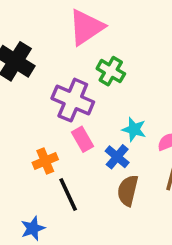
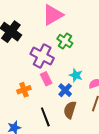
black line: (68, 195) -> (45, 117), moved

